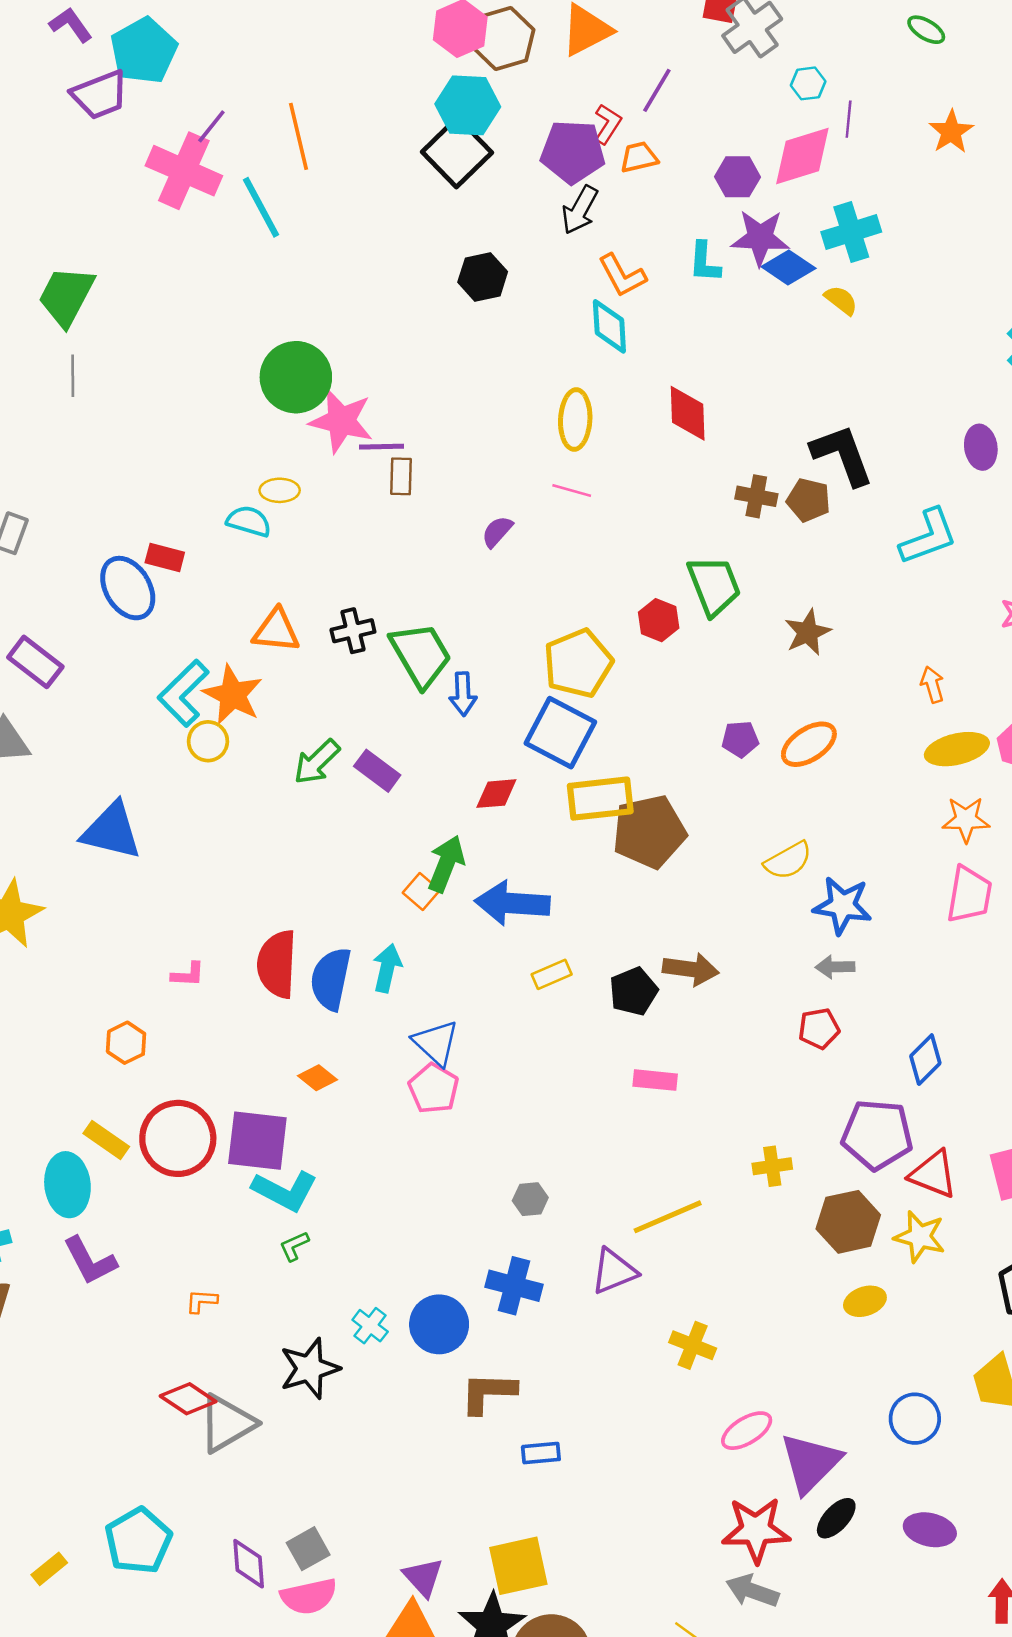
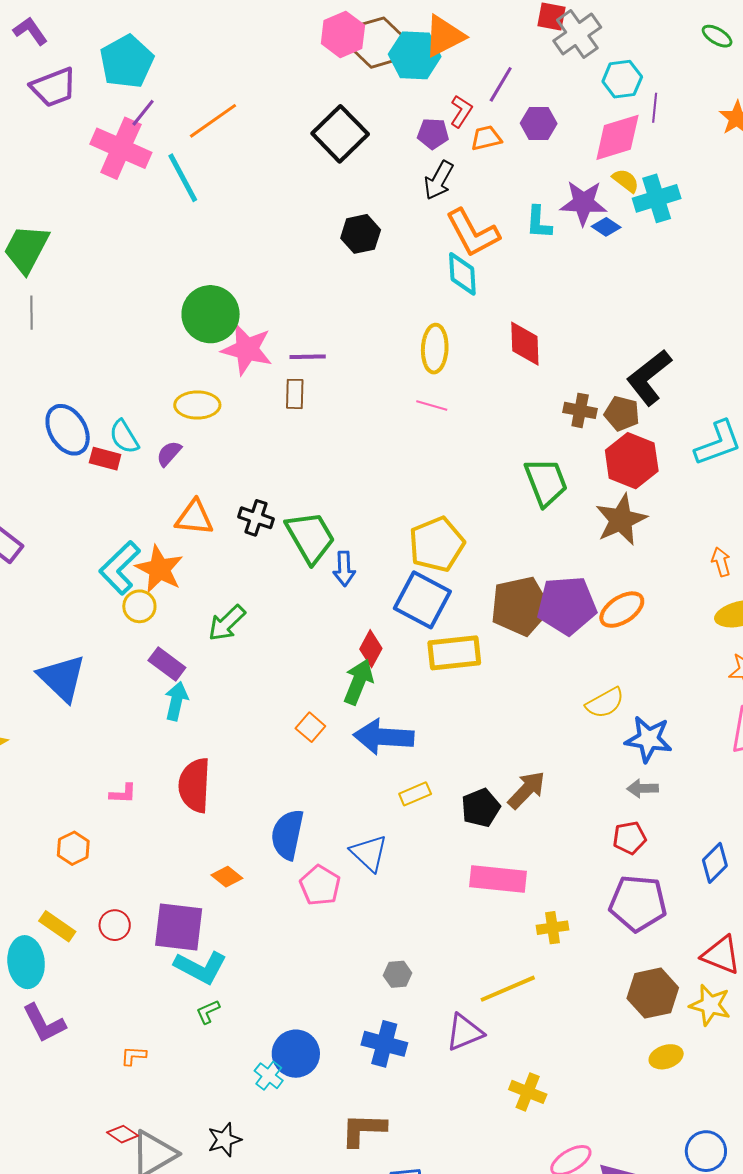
cyan pentagon: (144, 51) -> (127, 62), moved
cyan hexagon: (808, 83) -> (622, 79), size x1.4
cyan hexagon: (468, 105) -> (415, 55), moved
orange line: (298, 136) -> (213, 121), turned 68
purple pentagon: (573, 152) -> (433, 134), size x0.6
purple hexagon: (737, 177) -> (539, 123), moved
blue diamond: (788, 268) -> (606, 227), size x0.7
orange L-shape: (622, 275) -> (473, 233), size x1.4
yellow semicircle: (841, 300) -> (626, 181), moved
purple line: (382, 447) -> (308, 357), moved
black L-shape: (842, 455) -> (649, 377), turned -108
yellow ellipse: (280, 490) -> (197, 405), size x1.4
cyan semicircle: (249, 521) -> (124, 437), moved, turned -138
purple semicircle: (497, 532) -> (169, 454), moved
blue ellipse: (128, 588) -> (68, 430), moved
red hexagon: (659, 620) -> (632, 461), moved, size x1.6
black cross: (353, 631) -> (256, 518), turned 32
brown star: (808, 632) -> (621, 520), size x1.4
purple pentagon: (740, 739) -> (567, 605), size x2.0
purple rectangle: (377, 771) -> (167, 664), moved
red diamond: (496, 794) -> (371, 649), turned -57
blue triangle: (112, 831) -> (62, 678), turned 30
brown pentagon: (649, 832) -> (520, 606), moved
green arrow: (446, 864) -> (358, 682), moved
cyan arrow: (387, 968) -> (176, 701), moved
brown arrow: (691, 969) -> (527, 790), turned -54
blue semicircle: (331, 979) -> (288, 835), moved
blue triangle: (436, 1043) -> (369, 853), moved
pink rectangle: (655, 1080) -> (498, 879), size x1.6
purple pentagon: (877, 1135) -> (638, 903), moved
red circle: (178, 1138) -> (115, 925), size x0.5
yellow cross: (772, 1166) -> (553, 928), moved
blue circle: (439, 1324) -> (296, 1054), moved
black star: (310, 1368) -> (224, 1140), moved, size x0.7
red diamond: (188, 1399) -> (123, 1134), size x0.7

